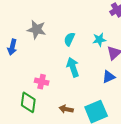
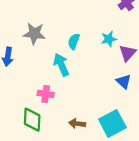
cyan arrow: (73, 67) -> (61, 65), moved
blue triangle: (109, 77) -> (124, 81), turned -48

